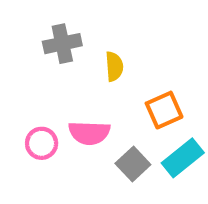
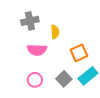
pink semicircle: (89, 133) -> (37, 50), moved
pink circle: (42, 143) -> (35, 80), moved

